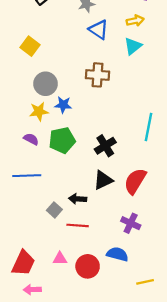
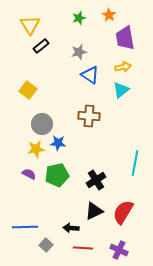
blue line: (27, 176) -> (25, 227), moved
gray square: (54, 210) -> (46, 245), moved
red line: (78, 225) -> (83, 248), moved

